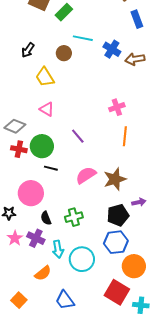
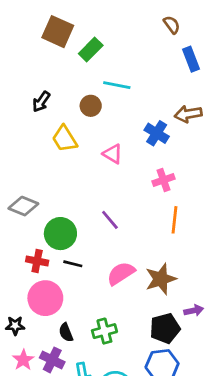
blue cross: (112, 49) -> (157, 133), moved
pink triangle: (47, 109) -> (113, 154), moved
red cross: (19, 149) -> (37, 261), moved

